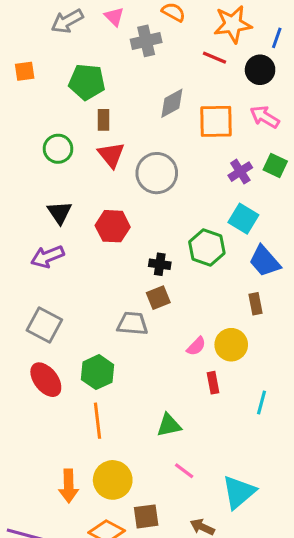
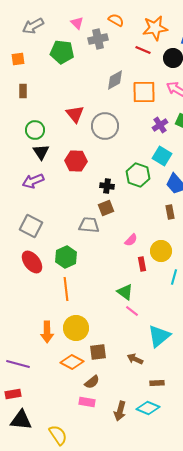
gray arrow: (67, 21) -> (33, 26), moved
green pentagon: (87, 82) -> (62, 52), moved
brown rectangle: (104, 120) -> (23, 91), moved
green circle: (58, 149) -> (35, 130), moved
yellow circle: (231, 345) -> (161, 251), moved
green triangle: (169, 425) -> (125, 292), moved, turned 48
pink line: (184, 471) -> (132, 311), moved

